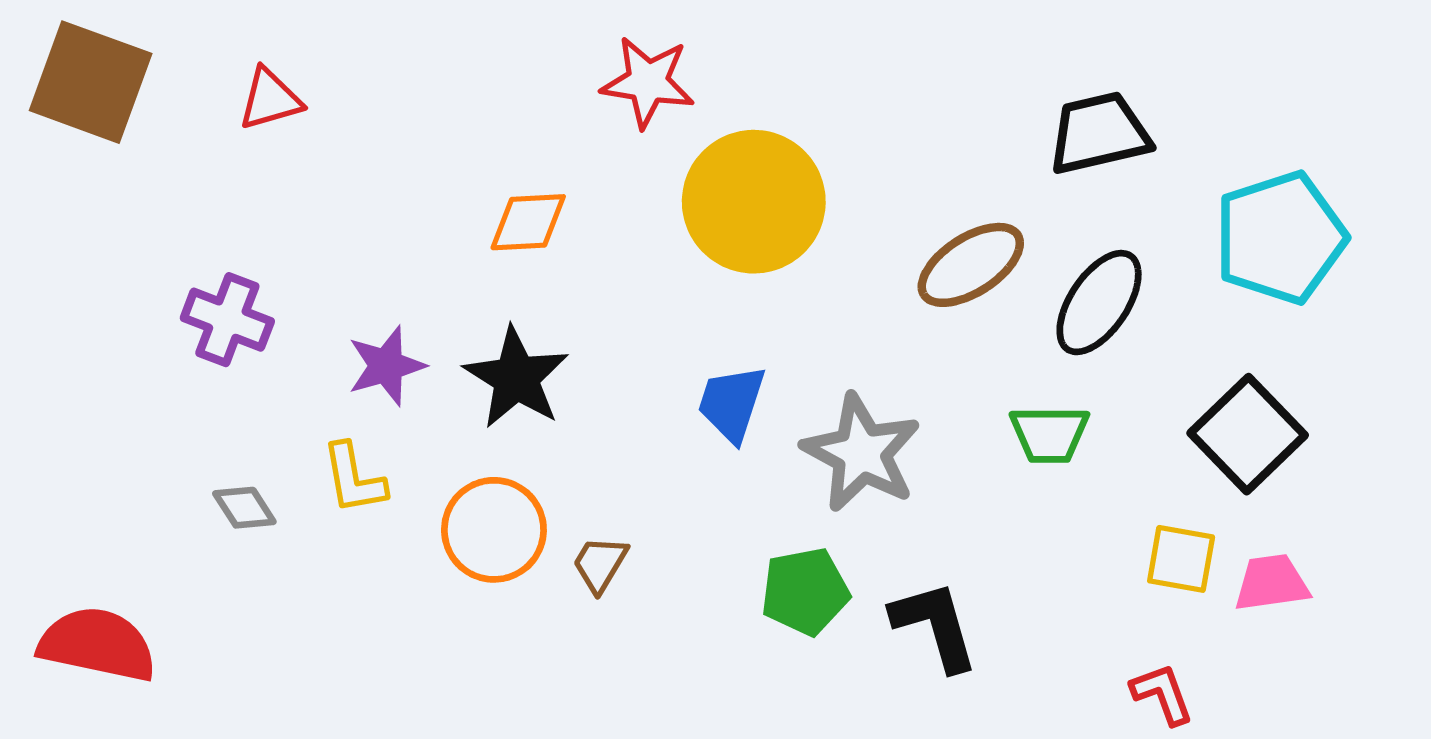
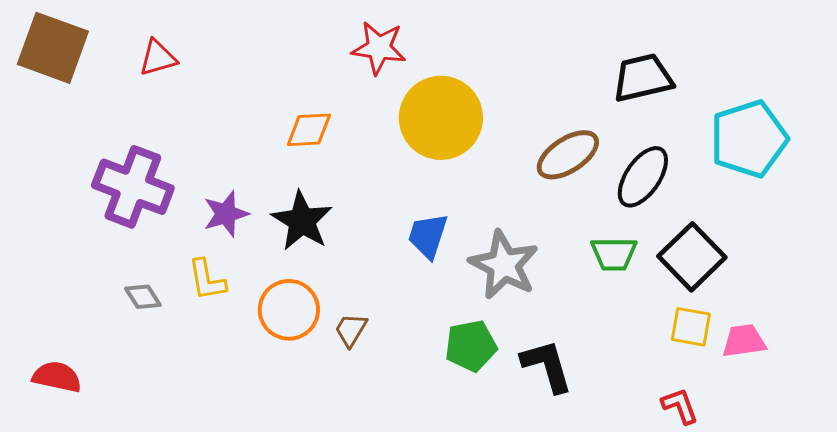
purple cross: (227, 320) -> (133, 187), size x1.5
black square: (1248, 434) -> (692, 257), moved
red semicircle: (97, 644) -> (57, 377), size x0.7

